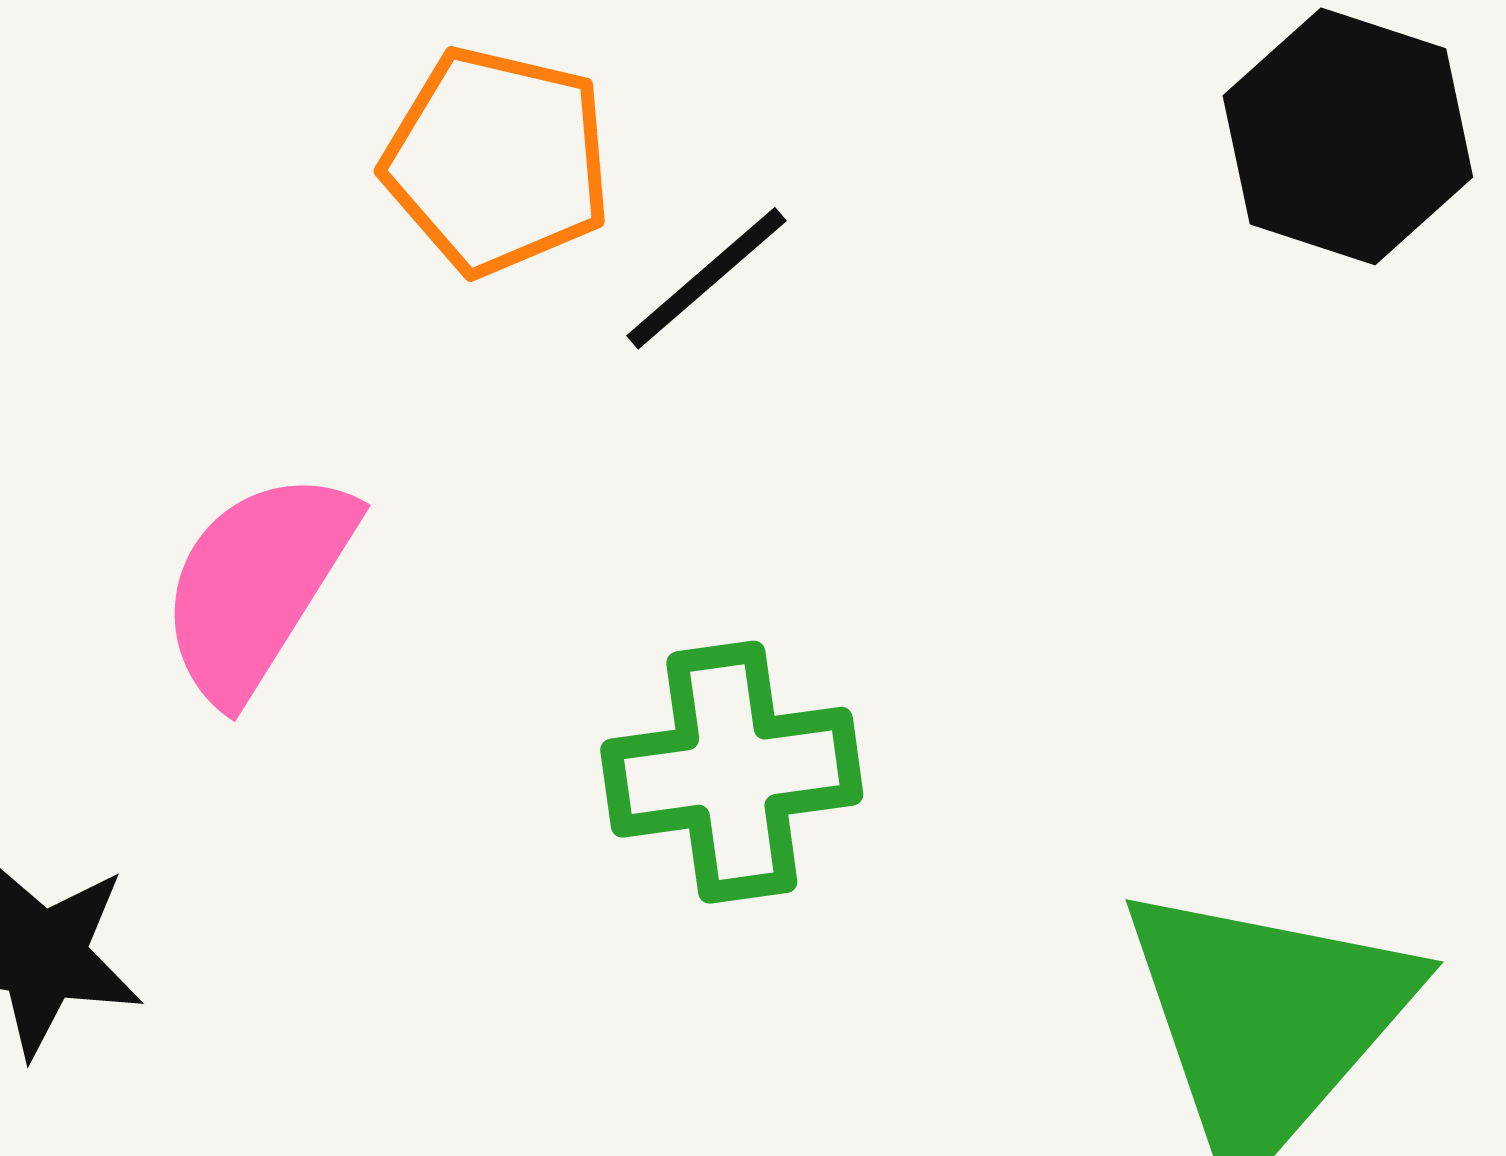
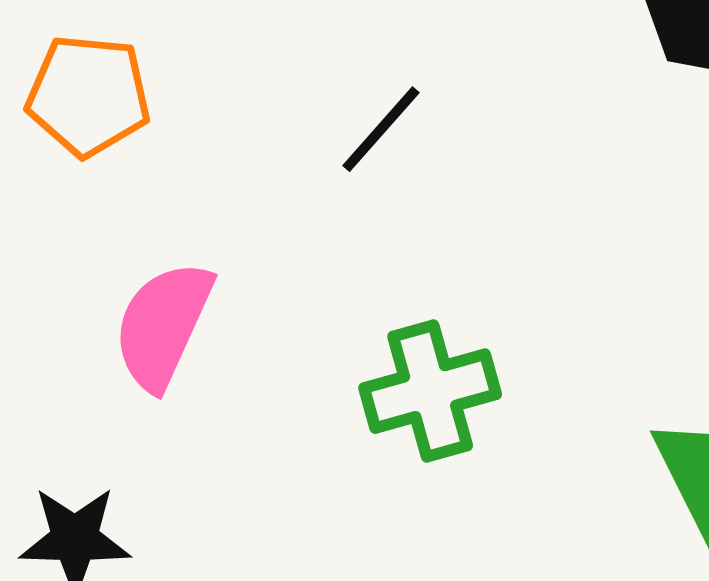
orange pentagon: (497, 161) -> (88, 96), moved

